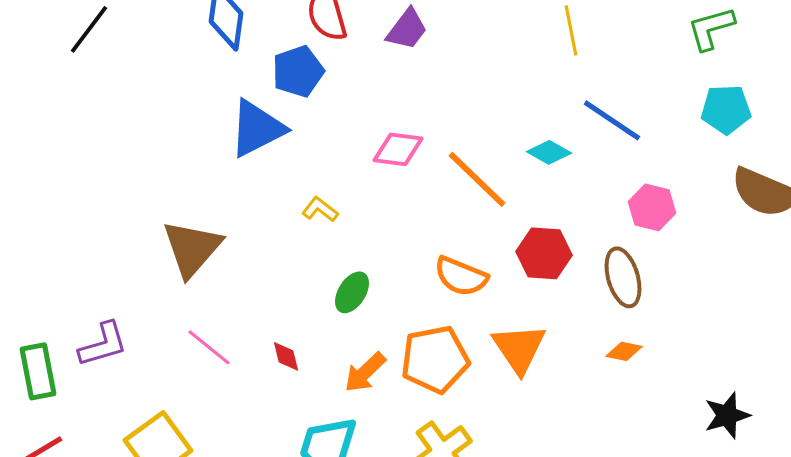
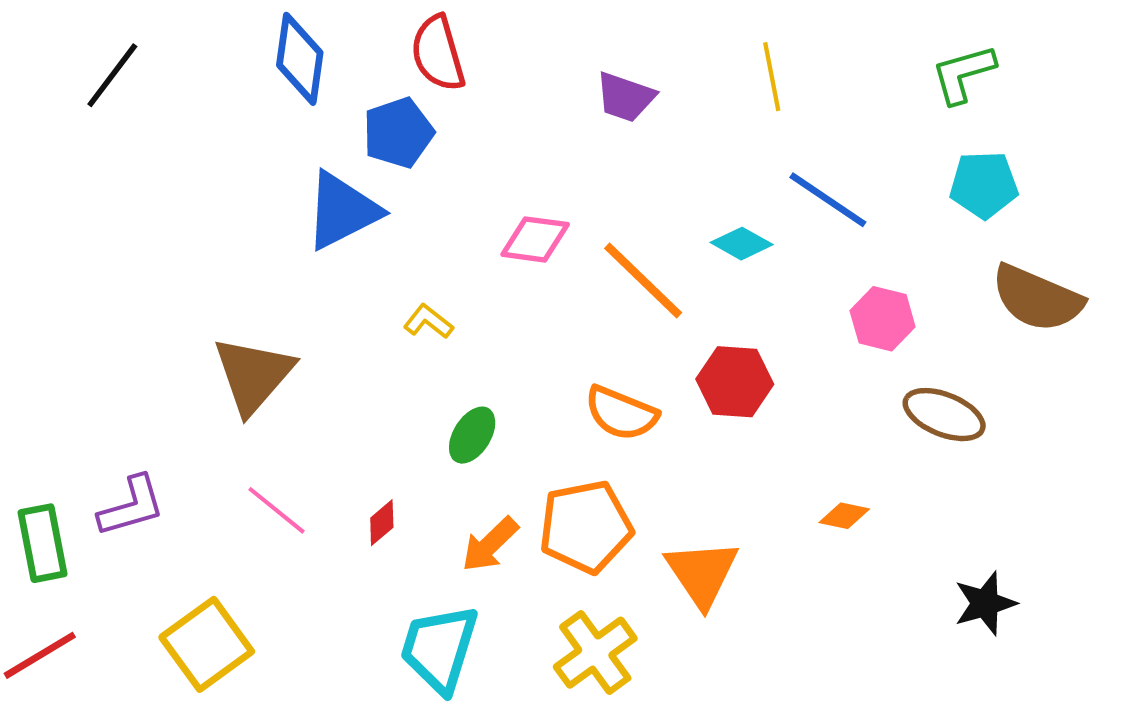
purple trapezoid: (407, 29) -> (625, 97), moved, turned 72
brown ellipse: (623, 277) -> (944, 415), moved, turned -52
orange triangle: (519, 348) -> (702, 573), moved
red diamond: (286, 356) -> (382, 523), turned 64

